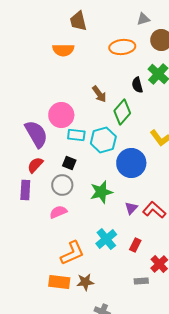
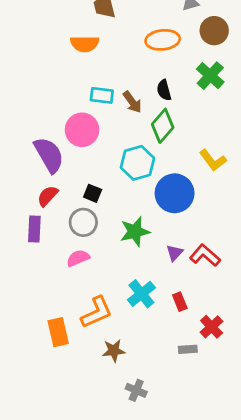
black semicircle: (137, 85) -> (164, 90), moved
cyan rectangle: (76, 135) -> (102, 95), moved
red rectangle: (135, 245) -> (180, 302), turned -48
orange rectangle: (59, 282) -> (58, 332), moved, turned 70

